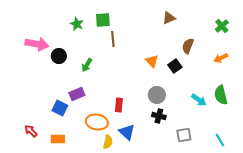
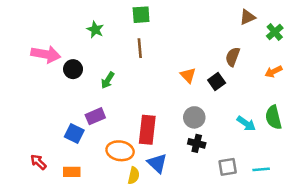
brown triangle: (169, 18) -> (247, 17), moved
green square: (103, 20) -> (141, 15), moved
red rectangle: (119, 105) -> (147, 130), size x1.6
cyan line: (220, 140) -> (261, 169), moved, turned -64

